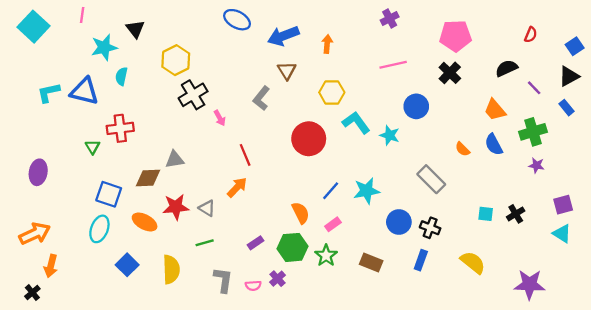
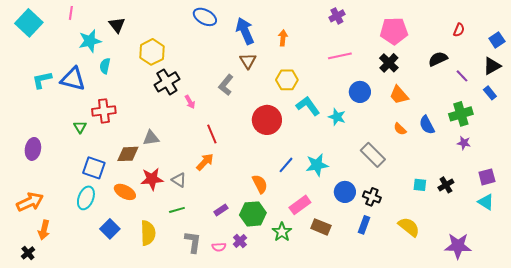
blue arrow: (283, 36) -> (245, 31), turned 88
orange trapezoid: (495, 110) -> (399, 95), moved
pink rectangle: (333, 224) -> (300, 205), moved, size x1.5
green star: (326, 256) -> (282, 232), moved

